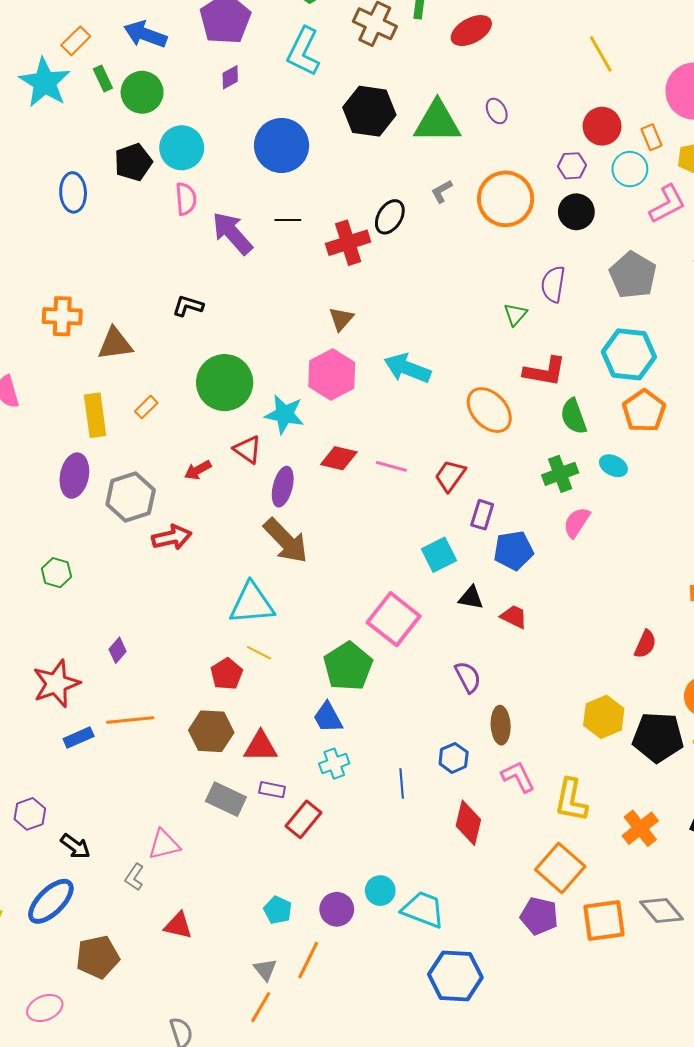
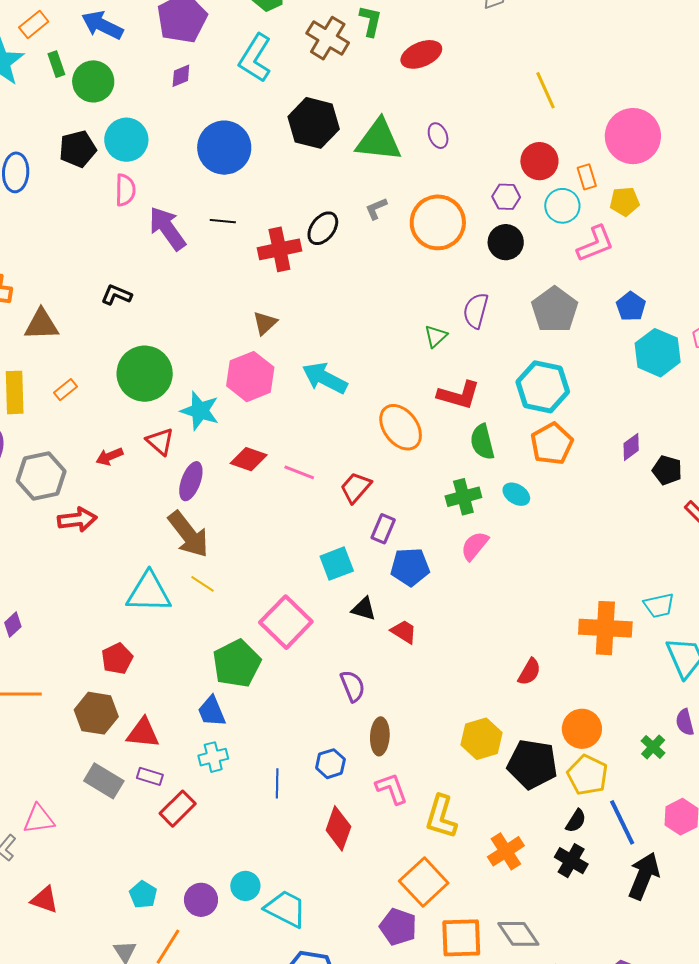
yellow line: (259, 653) -> (203, 584), moved

